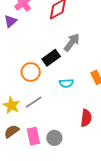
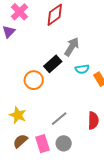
cyan semicircle: (66, 83) -> (82, 69), moved
gray line: (34, 102) -> (59, 119), moved

